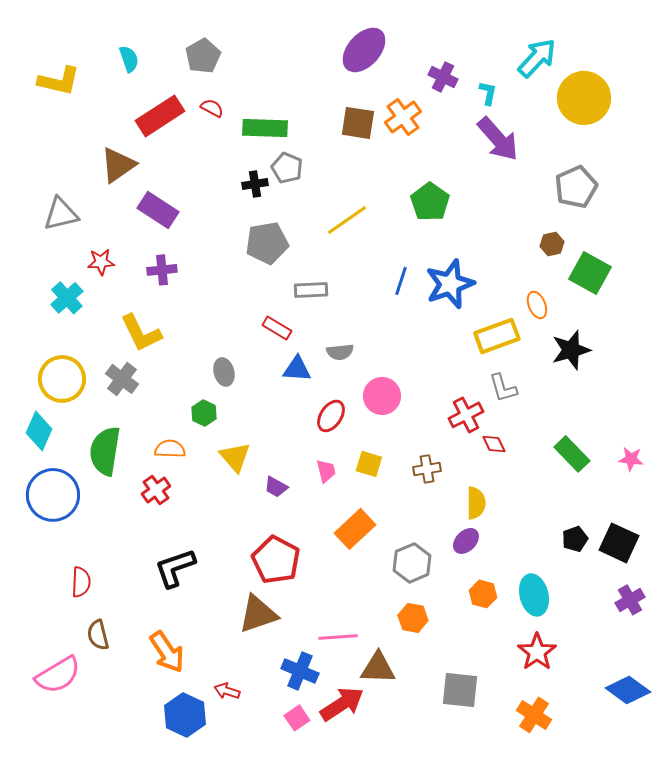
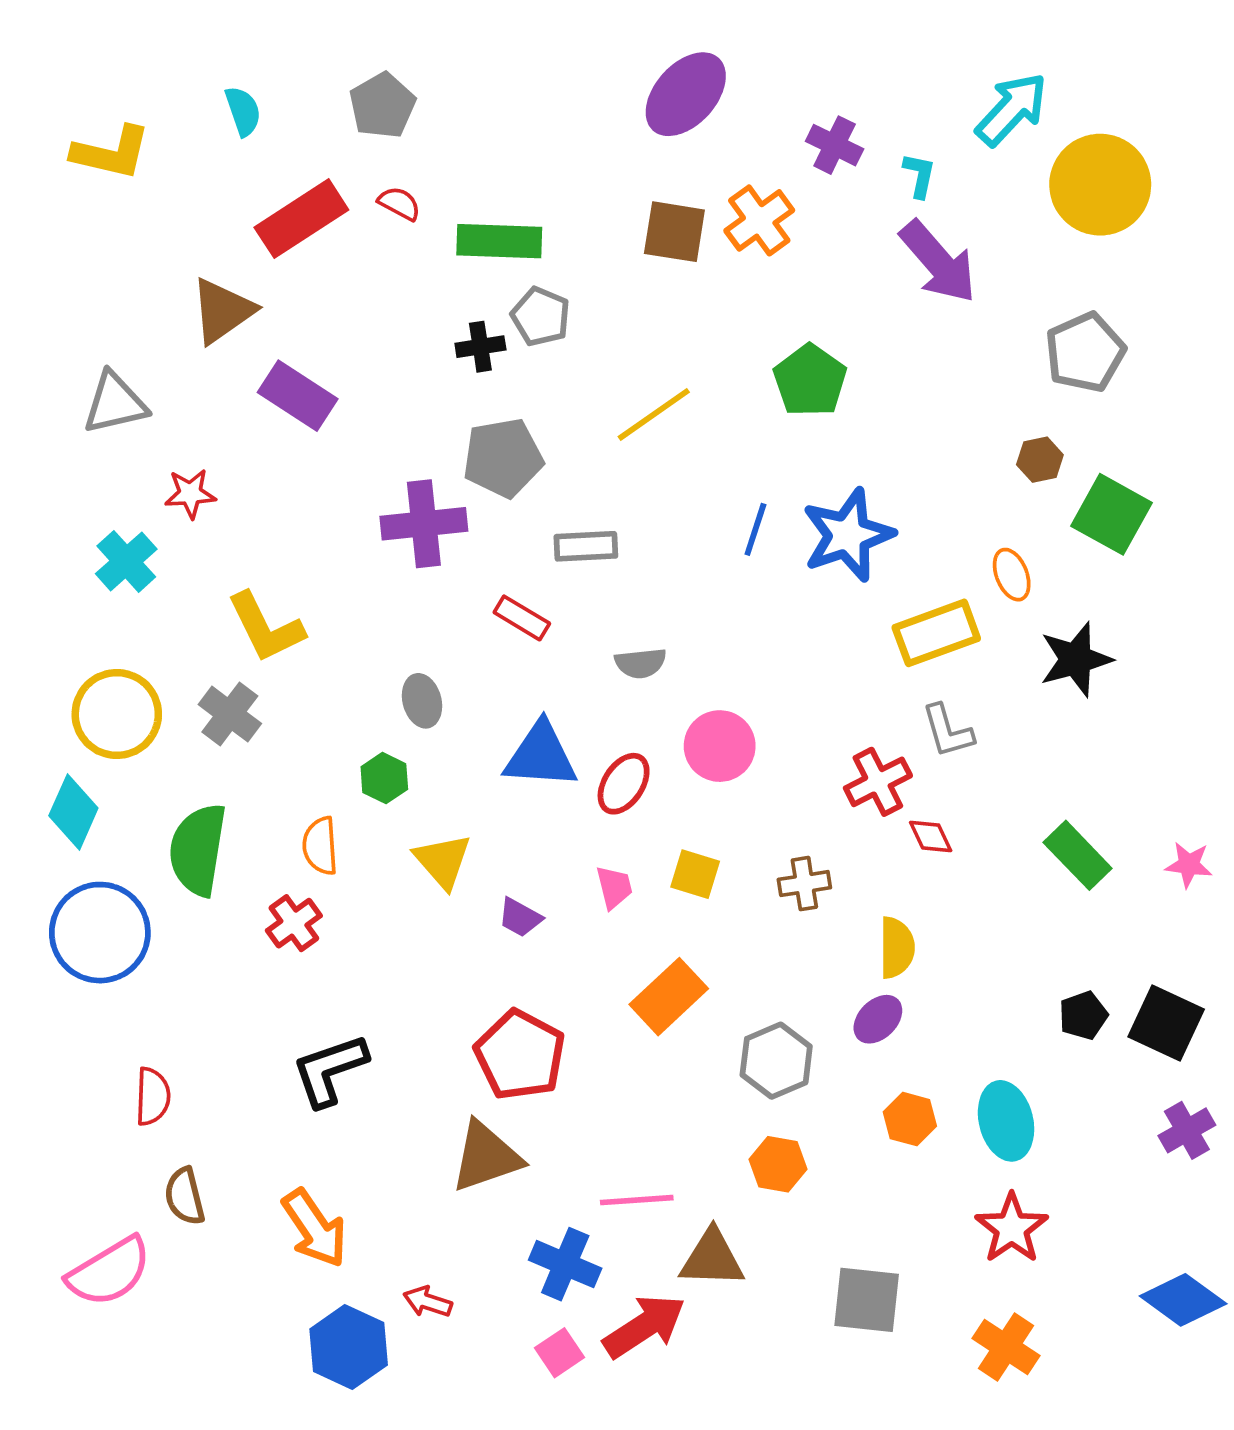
purple cross: (162, 270) -> (424, 524), moved, size x1.5
blue triangle: (297, 369) -> (541, 755), moved, size x1.4
orange semicircle: (170, 449) -> (320, 846), turned -96

